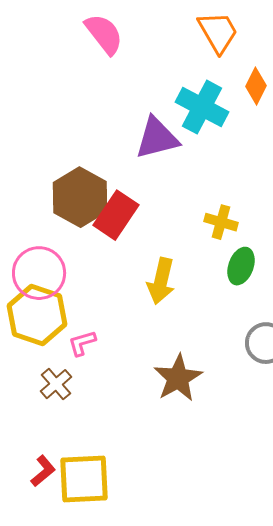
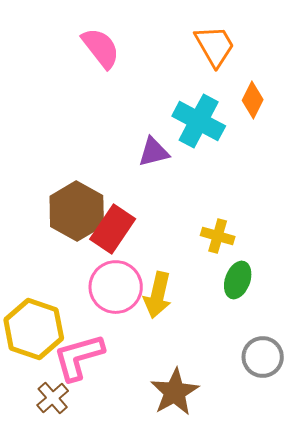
purple triangle: (157, 138) -> (154, 152), size x0.7
pink circle: (39, 273) -> (116, 287), moved
pink L-shape: (82, 343) -> (79, 357), size x1.8

